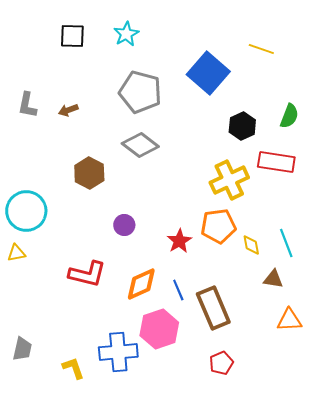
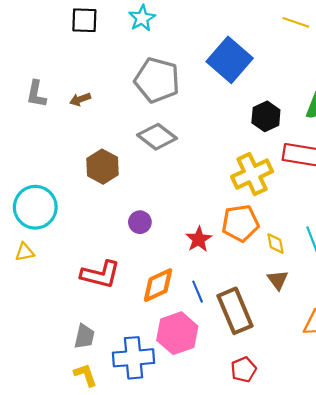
yellow line: (261, 49) -> (296, 22), moved
brown triangle: (273, 279) -> (278, 280), moved, turned 45
gray trapezoid: (22, 349) -> (84, 336), moved

